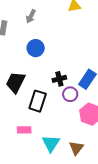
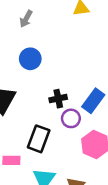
black rectangle: (38, 101) -> (39, 139), moved

